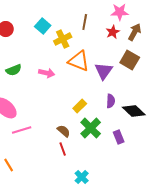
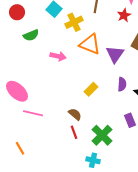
green semicircle: (14, 70) -> (31, 35), moved
green cross: (91, 128) -> (102, 135), moved
pink line: (22, 130) -> (33, 113), turned 30
cyan cross: (82, 177) -> (93, 160), turned -32

